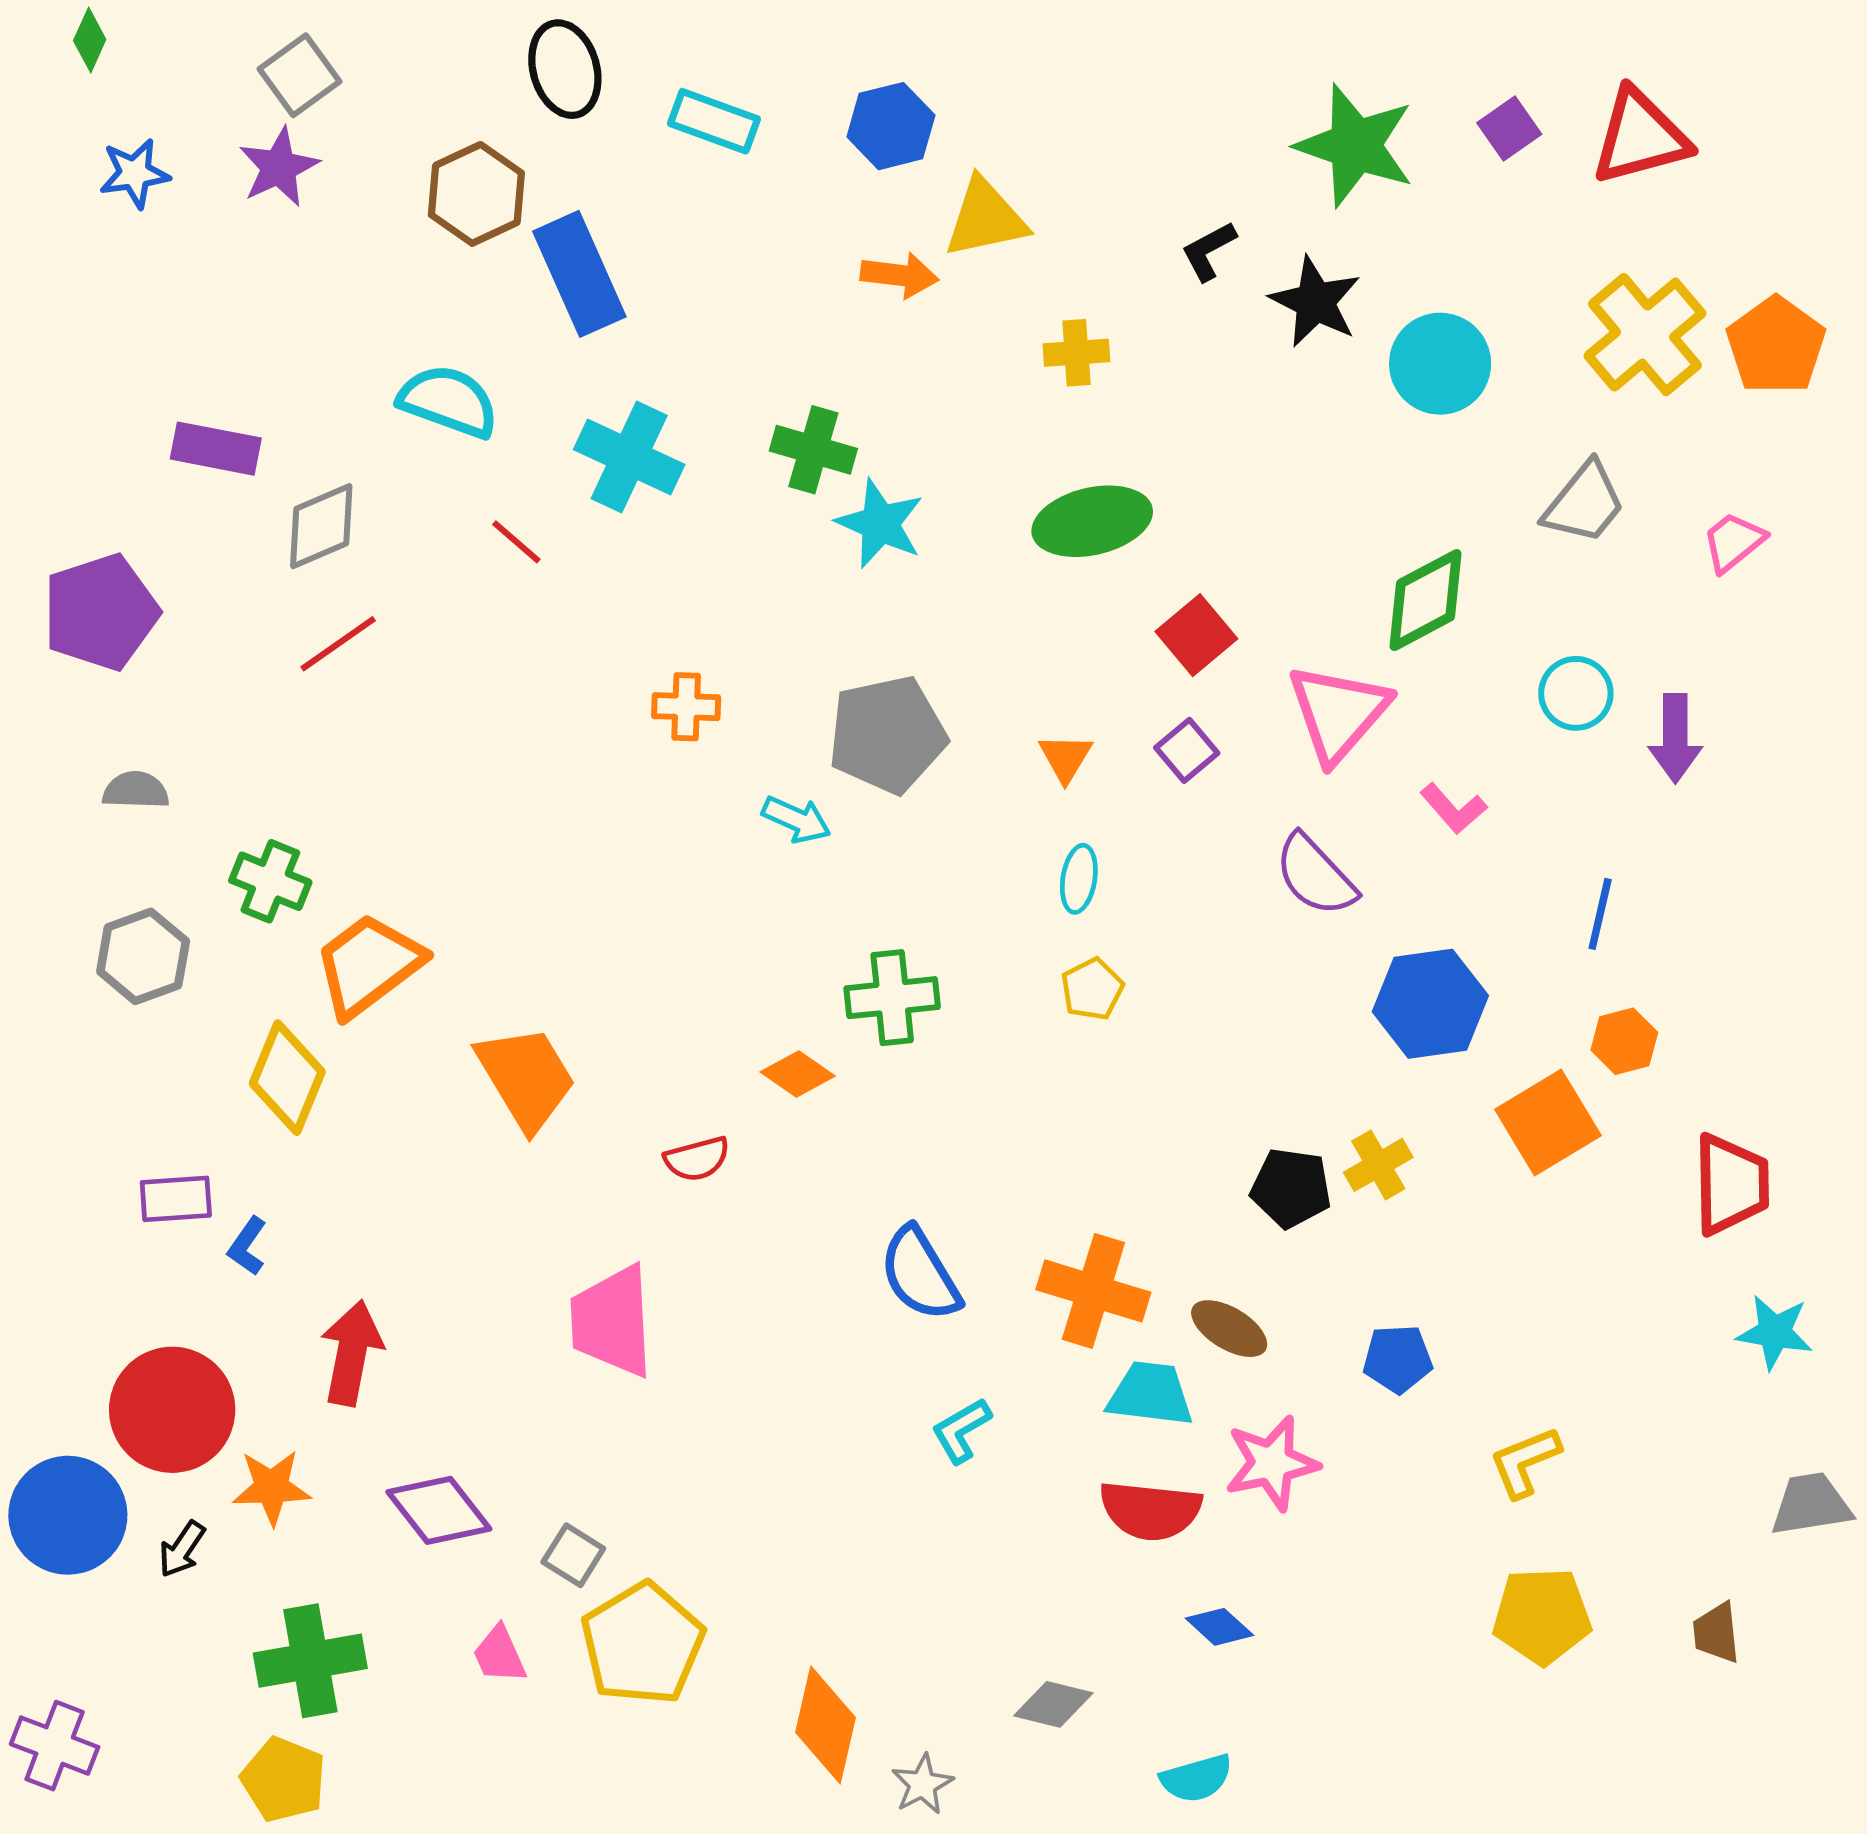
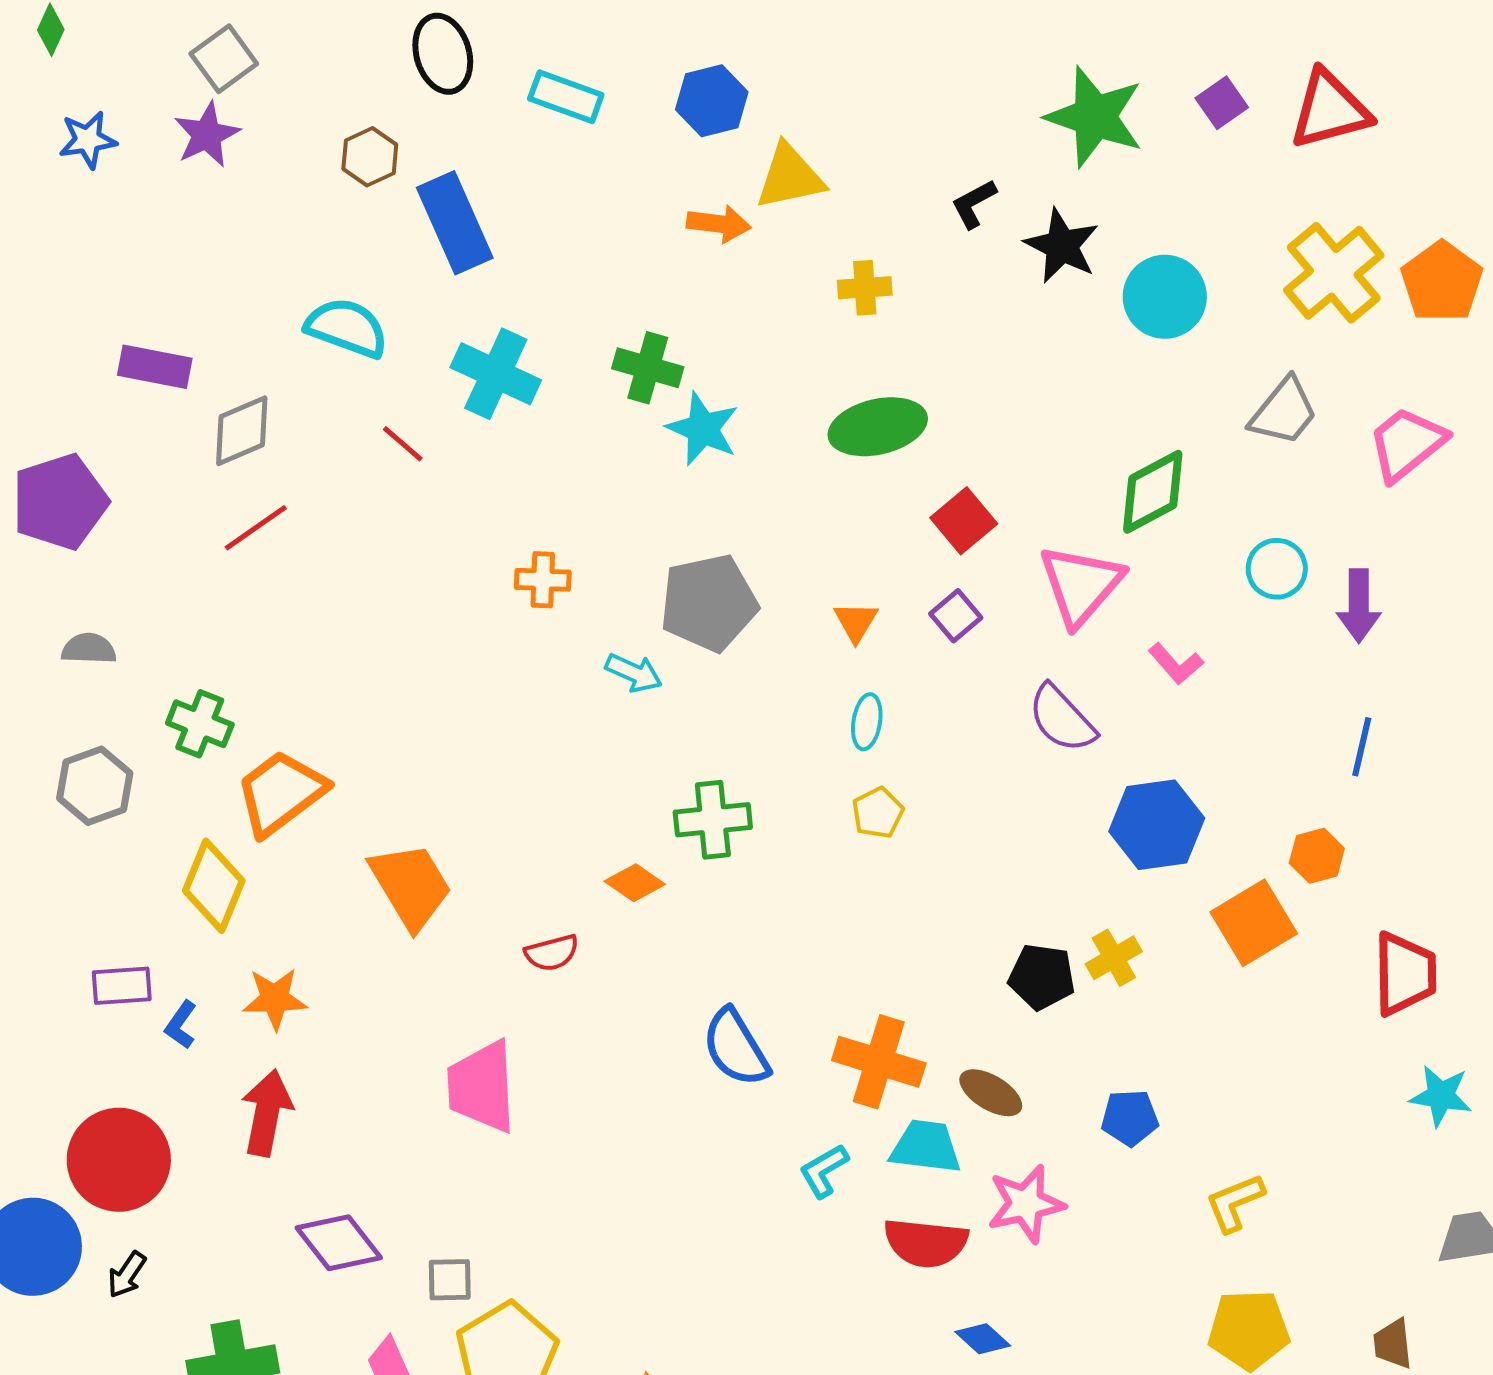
brown hexagon: (476, 194) -> (370, 157), size x0.7
pink trapezoid: (1733, 542) -> (1407, 444), size x1.5
blue line: (1600, 914) -> (1362, 747), moved
cyan L-shape: (961, 1430) -> (824, 1171), moved
orange star: (272, 1487) -> (275, 999), moved
gray square: (573, 1555) -> (450, 1280), turned -33

